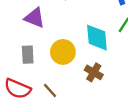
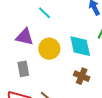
yellow circle: (63, 52) -> (49, 49), moved

